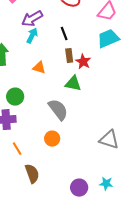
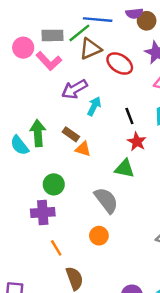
black line: (64, 34) -> (129, 116), moved
cyan arrow: (32, 36) -> (94, 106), moved
brown rectangle: (69, 56) -> (71, 134), moved, turned -48

